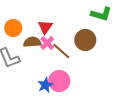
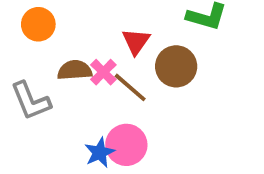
red triangle: (45, 27) -> (136, 42), moved
orange circle: (13, 28) -> (38, 24), moved

